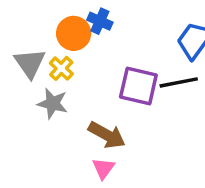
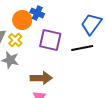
purple square: (138, 86) -> (50, 40), moved
brown arrow: (107, 135) -> (41, 78), turned -30

